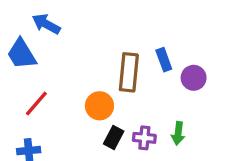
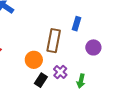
blue rectangle: (164, 60) -> (76, 24), moved, turned 32
purple cross: (144, 138) -> (60, 72), moved, turned 32

